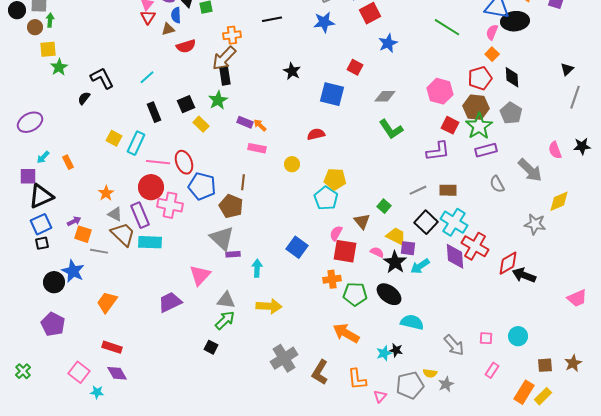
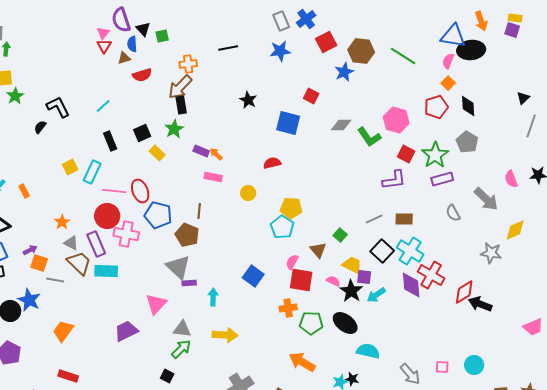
brown hexagon: (476, 107) -> (361, 51), moved
green L-shape: (391, 129) -> (369, 137), moved
yellow square: (114, 138) -> (70, 167), turned 35

